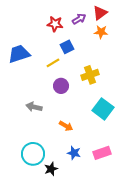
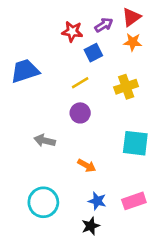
blue square: (67, 47) -> (93, 53), moved
yellow line: (53, 63) -> (80, 83), moved
yellow cross: (90, 75) -> (126, 87), moved
cyan square: (103, 109) -> (135, 143), turned -30
black star: (51, 169) -> (91, 226), moved

